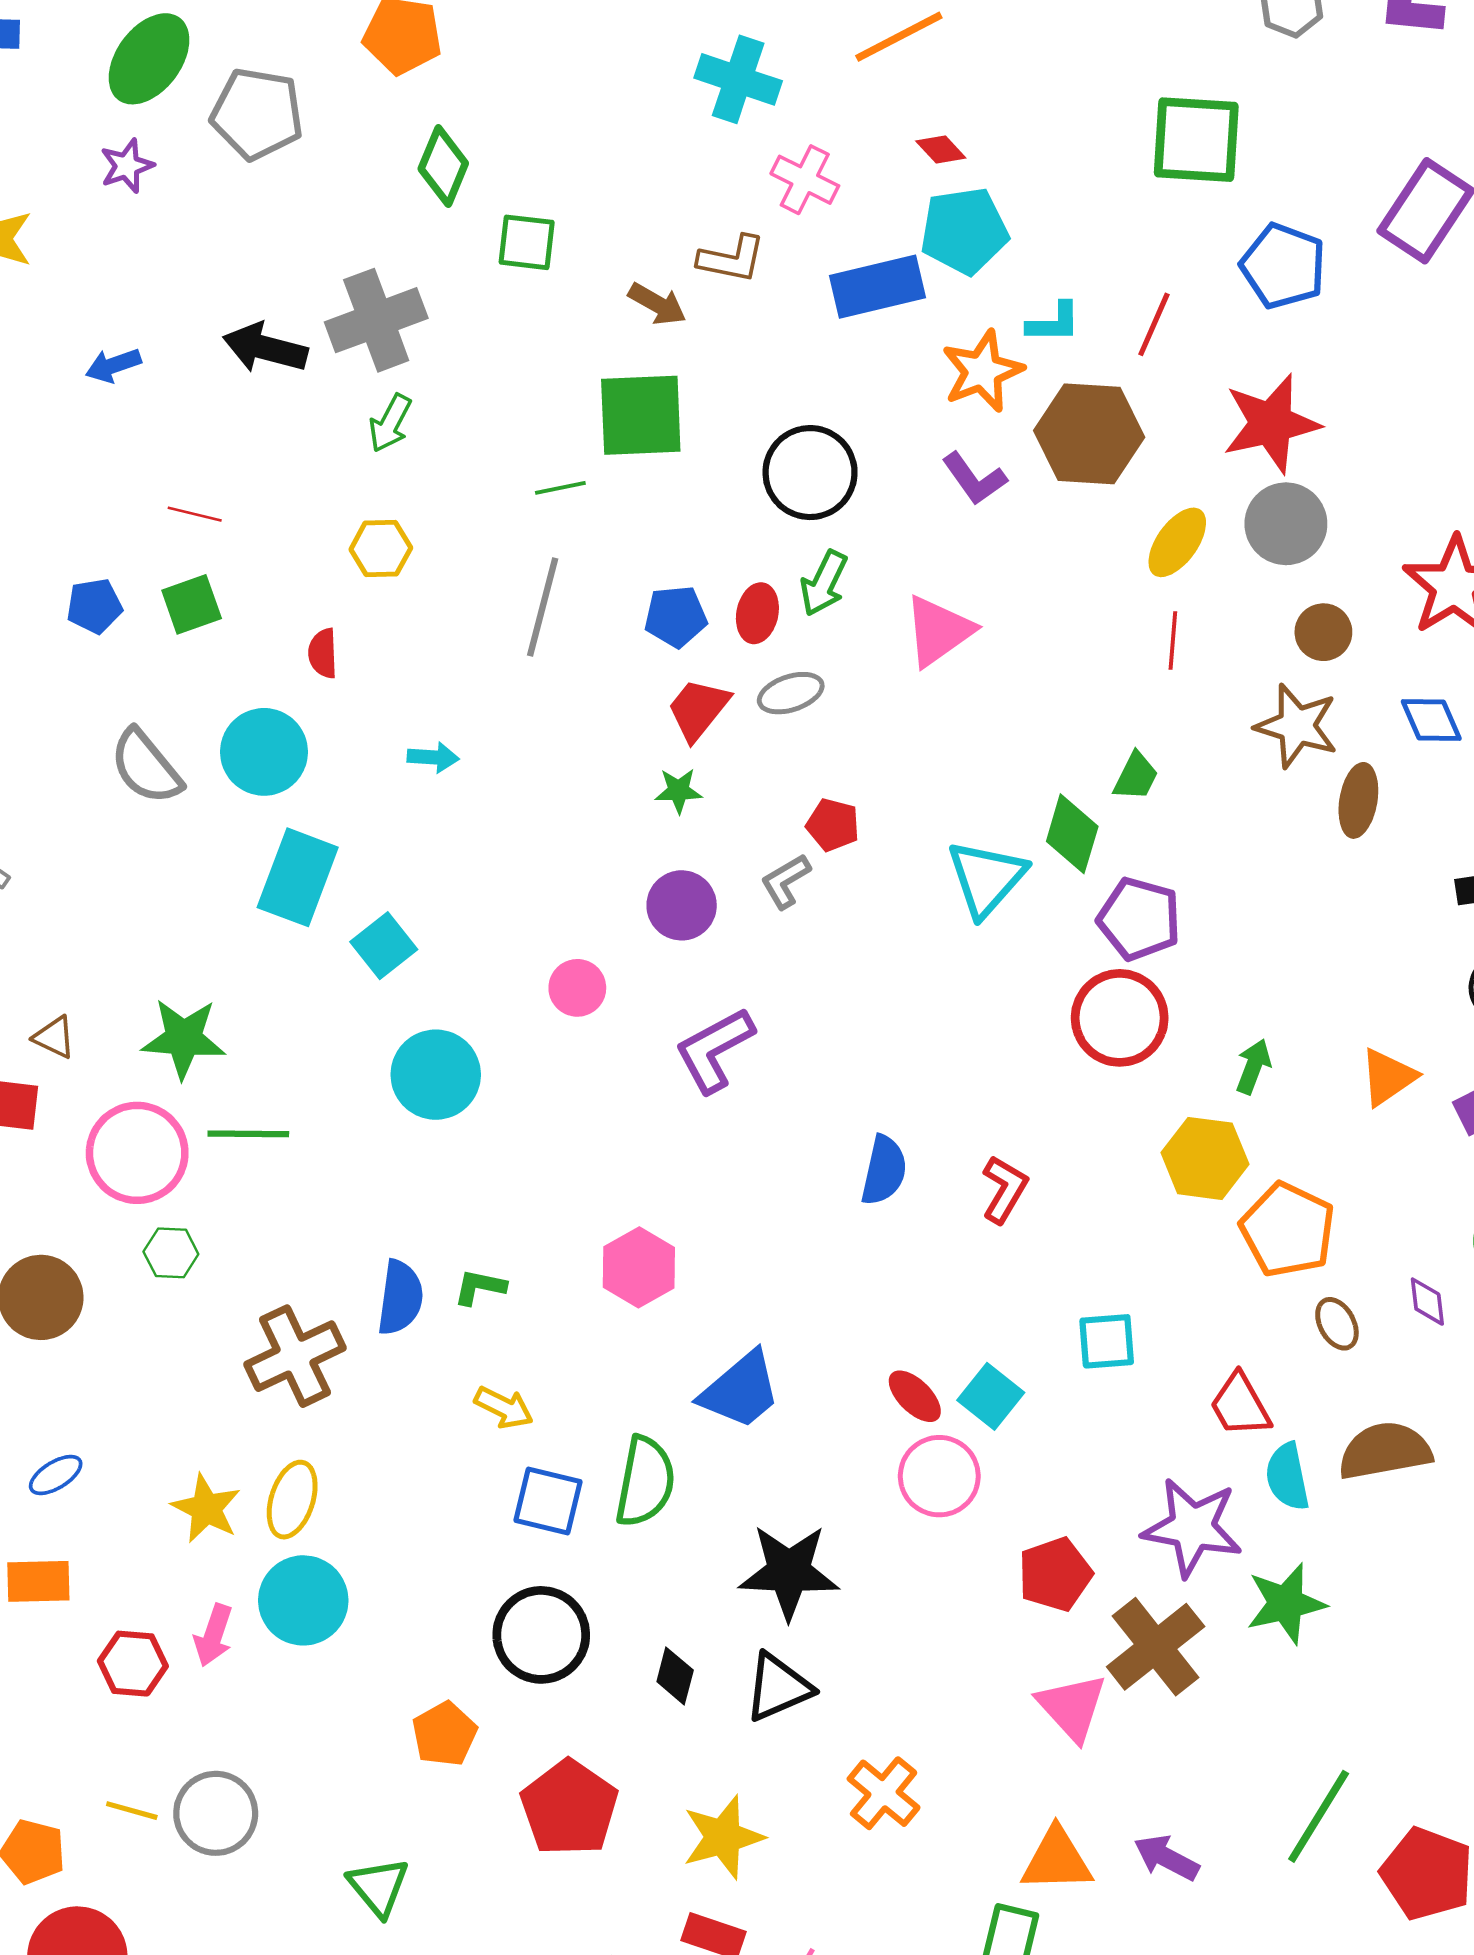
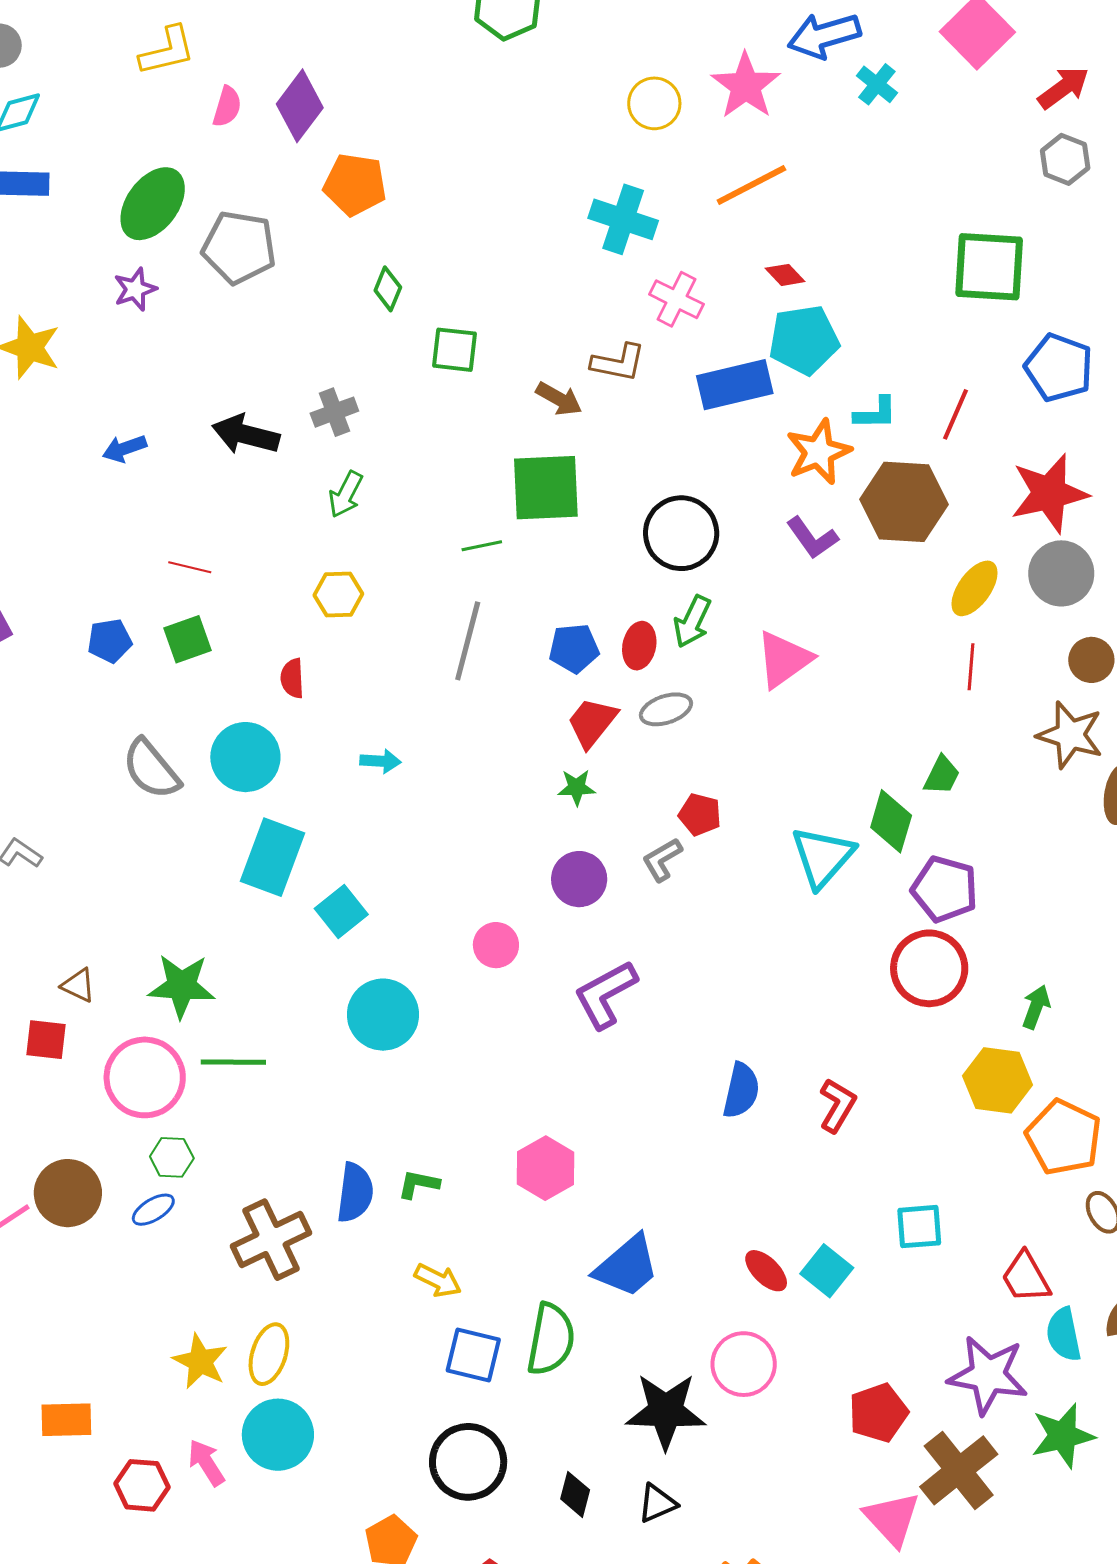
green diamond: (443, 166) -> (388, 289), size x0.7
gray cross: (376, 320) -> (334, 412), size x0.6
blue ellipse: (56, 1475) -> (153, 1210), moved
pink circle: (939, 1476) -> (744, 1364), moved
pink arrow: (213, 1635) -> (206, 1463), turned 129
black triangle: (778, 1687) -> (657, 1503), size x0.7

